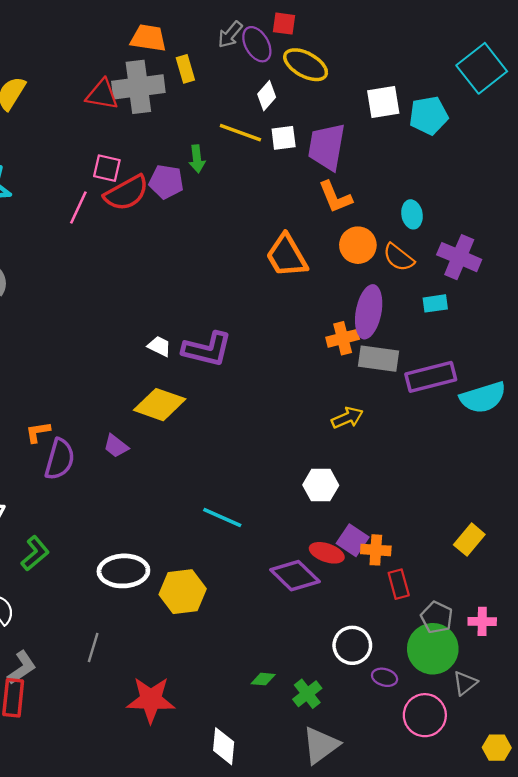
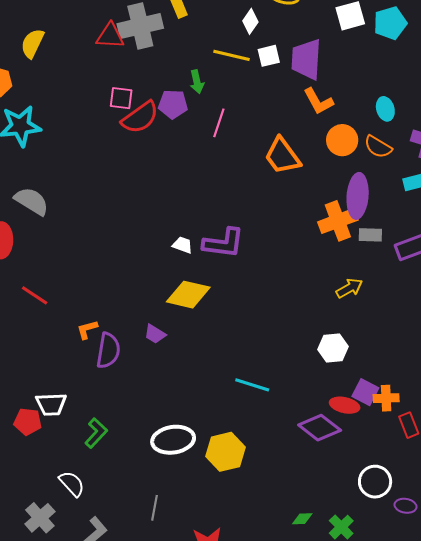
pink line: (78, 207) -> (219, 123), moved
orange cross: (343, 338) -> (338, 221), size x1.4
gray rectangle: (378, 359) -> (370, 235), size x0.7

